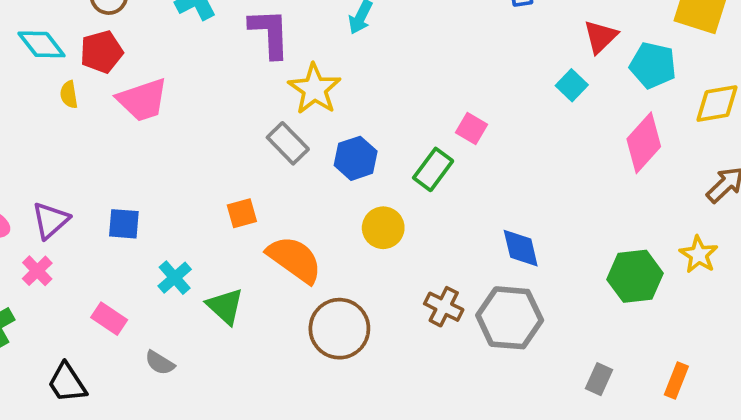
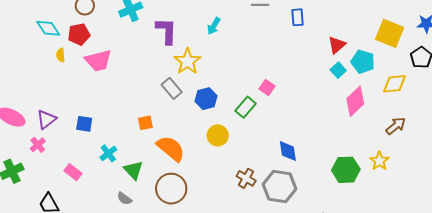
cyan square: (572, 85) -> (338, 70), moved
brown circle: (339, 329) -> (171, 189), moved
gray semicircle: (160, 363) -> (124, 199), moved

